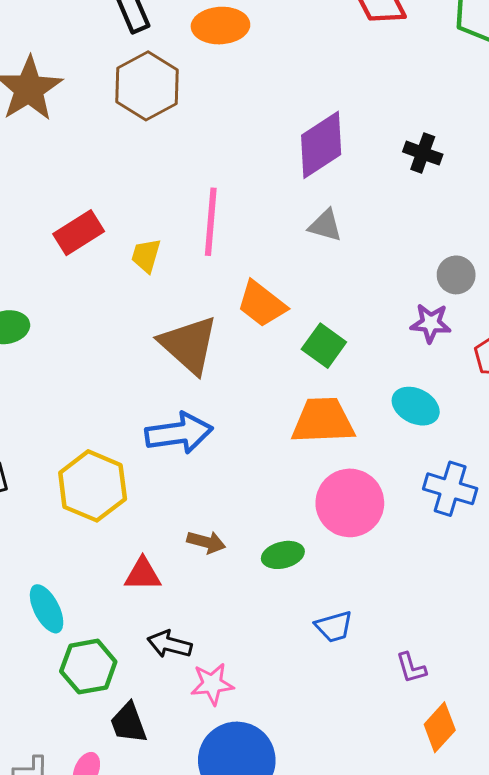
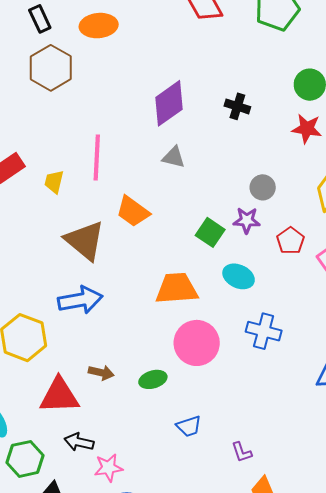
green square: (324, 346) -> (210, 232), moved
red triangle: (143, 574) -> (59, 396), size x1.6

